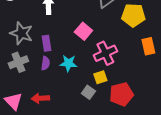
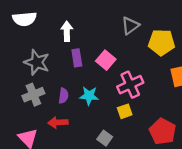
purple rectangle: (46, 43) -> (77, 58), moved
gray square: (88, 92) -> (105, 138), moved
red pentagon: (121, 94) -> (163, 131), moved, turned -30
red arrow: (40, 98) -> (58, 122), moved

